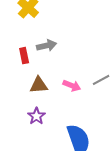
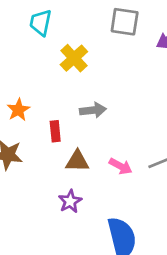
red rectangle: (24, 56) -> (55, 131), moved

